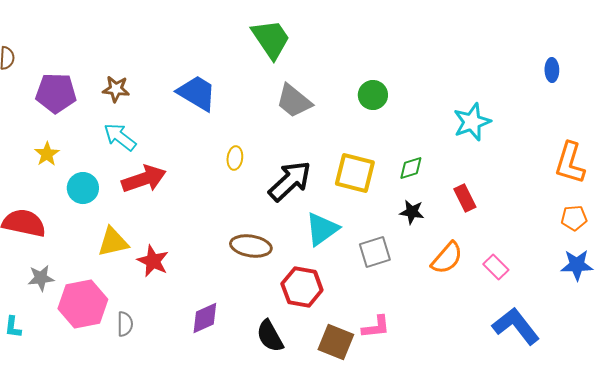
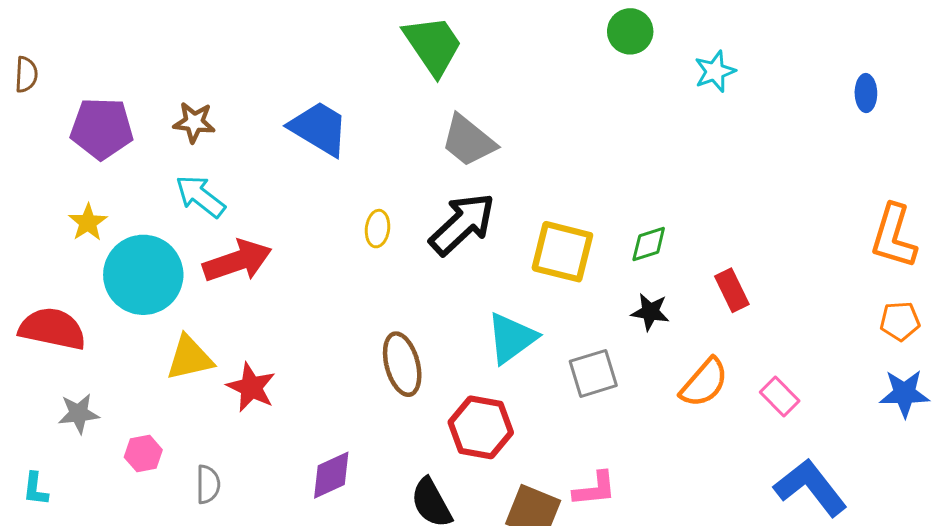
green circle: (373, 95) -> (630, 31), moved
cyan star: (472, 122) -> (715, 71), moved, size x0.7
black arrow: (290, 181) -> (462, 224), moved
cyan circle: (83, 188) -> (143, 275), size x1.6
brown ellipse: (251, 246) -> (402, 364), turned 66
pink hexagon: (83, 304) -> (143, 454), size x0.5

